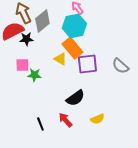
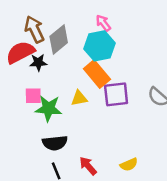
yellow triangle: (60, 59) -> (79, 98), moved, turned -40
green star: (34, 75) -> (48, 108), size x1.5
black semicircle: (75, 98) -> (55, 143), moved, turned 30

